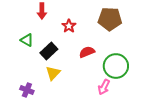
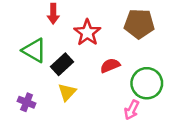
red star: (69, 26) -> (87, 33), size x1.5
green triangle: (27, 40) -> (34, 50), size x1.5
purple cross: (27, 90) -> (27, 102), moved

